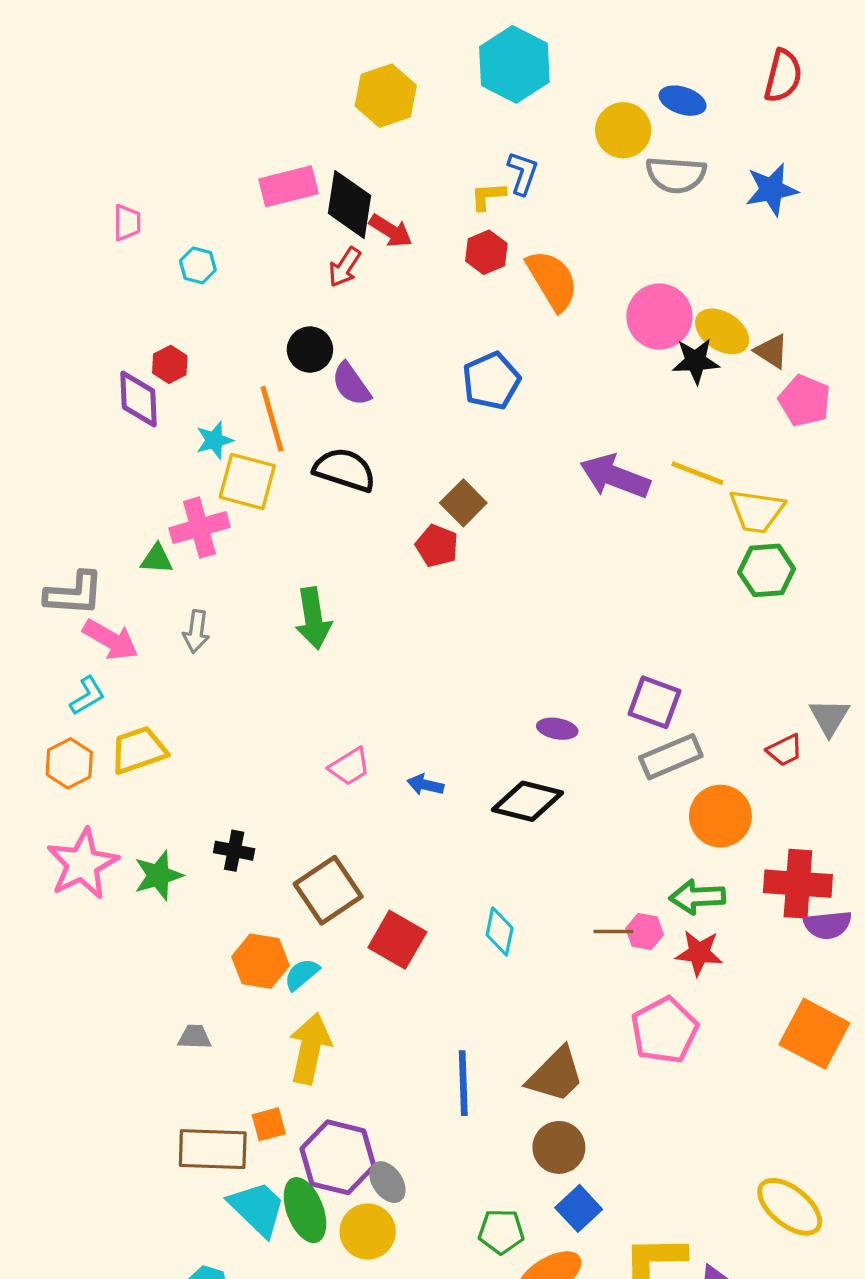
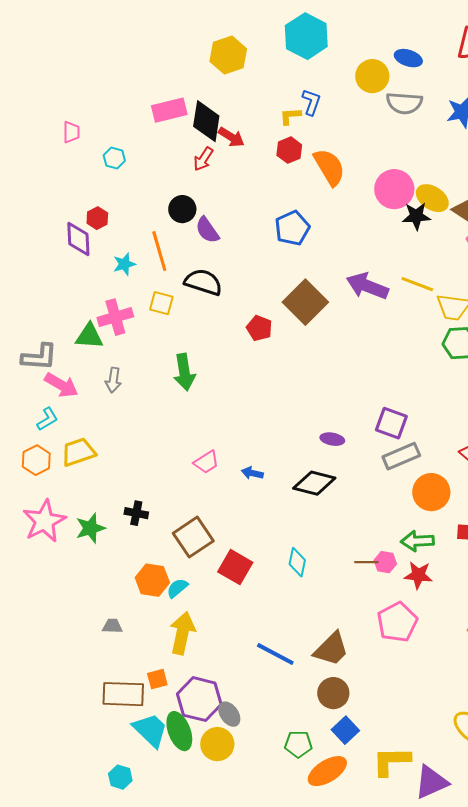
yellow square: (247, 481) -> (161, 303), moved, size x0.7
brown square: (463, 503) -> (305, 302), moved, size x1.6
green triangle: (157, 559) -> (89, 336), size x1.4
blue line: (463, 1083) -> (275, 654), turned -60

